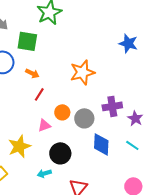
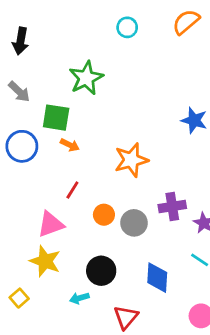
orange arrow: (32, 73) -> (70, 145), moved
pink triangle: (44, 125) -> (51, 224), moved, size x1.5
blue diamond: (101, 144) -> (157, 278), moved
yellow star: (19, 146) -> (45, 261), turned -30

